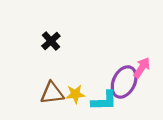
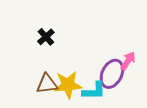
yellow star: (75, 94) -> (68, 85), size x1.6

